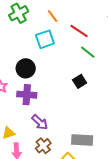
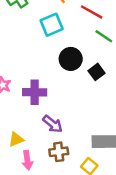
black circle: (26, 68) -> (71, 59), moved
brown cross: (43, 146) -> (59, 152), turned 35

